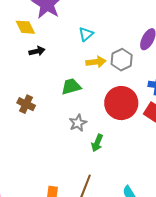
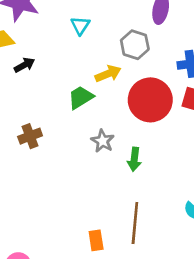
yellow arrow: (96, 62) -> (108, 74), moved
brown cross: (26, 104) -> (30, 136), turned -30

